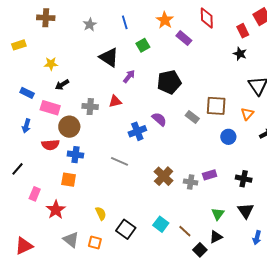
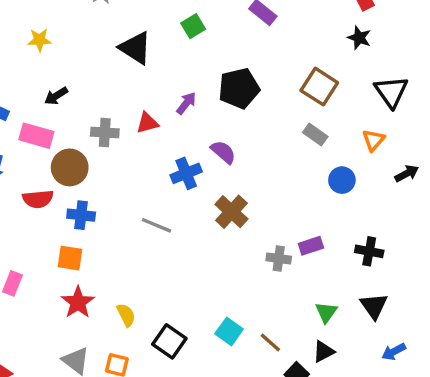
yellow star: (51, 64) -> (39, 40), moved
purple arrow: (129, 76) -> (186, 103), moved
brown square: (216, 106) -> (319, 87), moved, turned 30
gray rectangle: (192, 117) -> (315, 135), moved
brown cross: (164, 176) -> (231, 212), moved
red star: (56, 210) -> (78, 302), moved
blue arrow: (257, 238) -> (394, 352), turned 48

